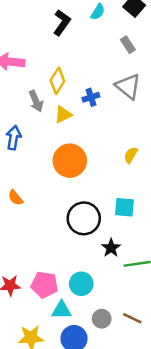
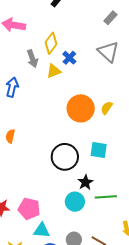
gray rectangle: (128, 45) -> (110, 18), turned 72
blue cross: (91, 97) -> (69, 58), moved, turned -32
orange circle: (70, 161) -> (81, 108), moved
orange semicircle: (15, 198) -> (10, 136), turned 48
cyan circle: (81, 284) -> (75, 202), moved

